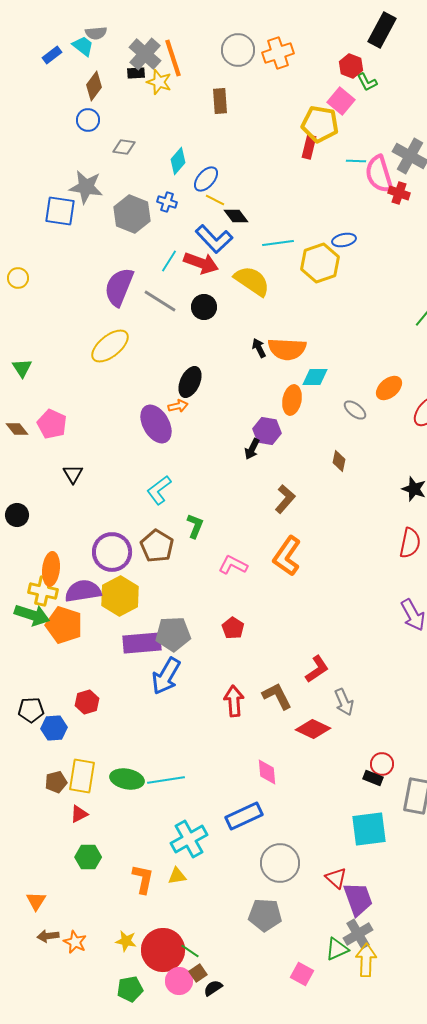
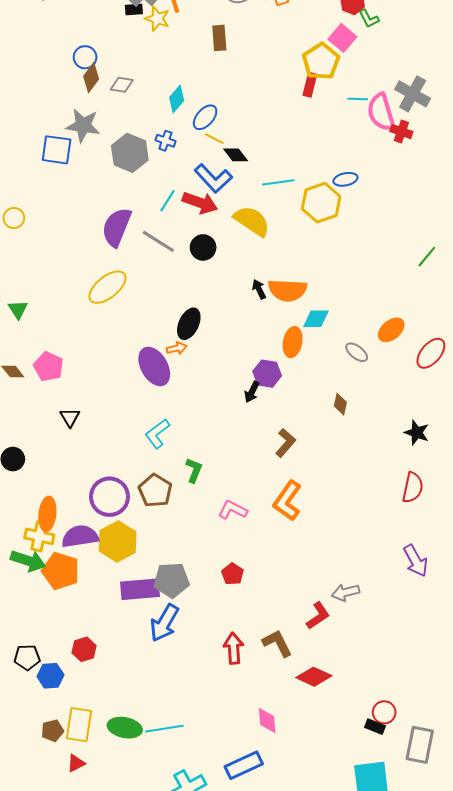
brown diamond: (94, 86) -> (91, 78), moved
yellow pentagon: (320, 124) -> (321, 61), turned 30
gray arrow: (344, 702) -> (345, 592), moved, turned 100

